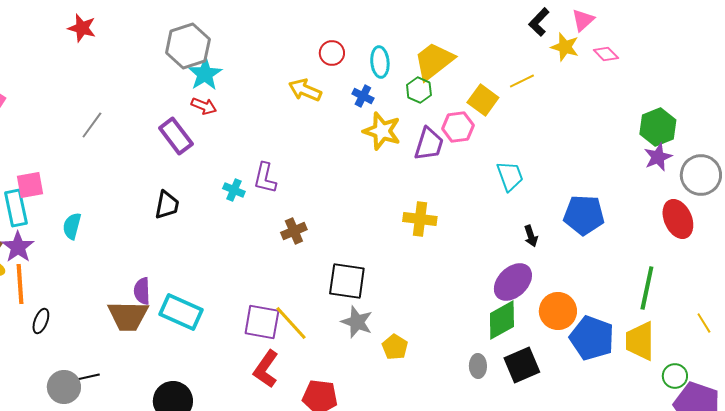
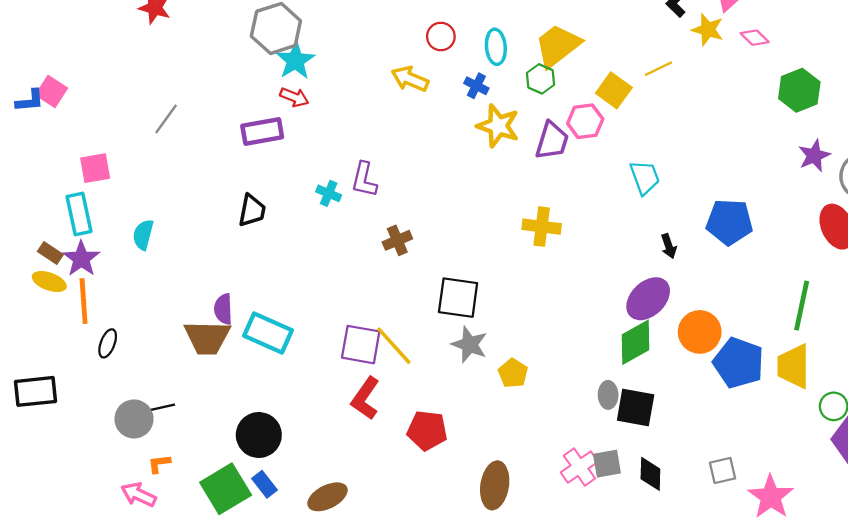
green hexagon: (658, 127) -> (799, 90), moved
purple rectangle: (176, 136) -> (262, 132), turned -63
pink square: (30, 185) -> (95, 168), moved
black square: (522, 365) -> (636, 408), moved, turned 33

